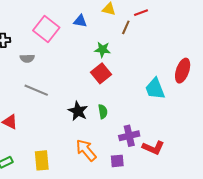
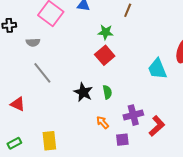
gray line: (36, 90) -> (42, 73), turned 30
red L-shape: (153, 148) -> (157, 126), turned -65
orange arrow: (86, 150) -> (103, 122), moved, size x0.6

